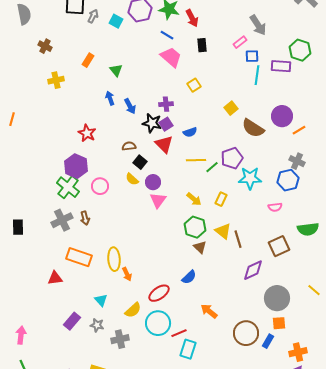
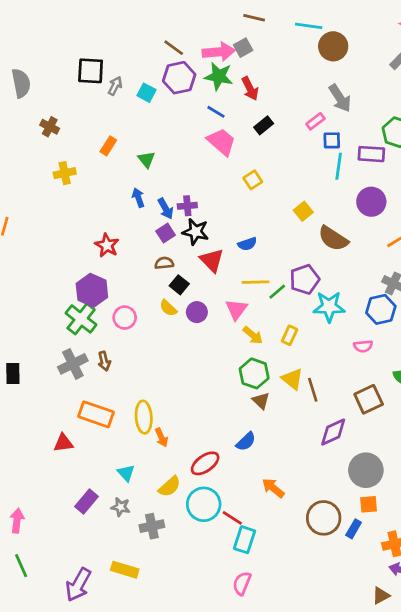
black rectangle: (202, 45) -> (264, 125), turned 56
purple cross: (166, 104) -> (187, 206), moved
purple circle: (282, 116) -> (371, 202), moved
purple square: (166, 124) -> (166, 233), moved
pink triangle: (158, 200) -> (236, 309), moved
red line: (179, 333) -> (232, 518), turned 56

